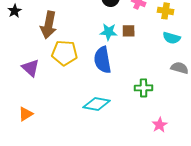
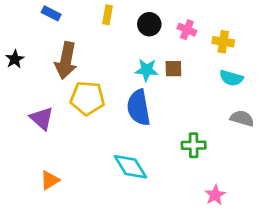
black star: (15, 11) -> (15, 59), moved
cyan diamond: (97, 104) -> (130, 167), turned 48
orange triangle: (26, 114) -> (50, 180), moved

